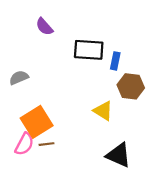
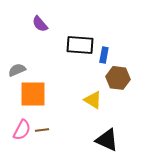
orange square: (37, 122) -> (33, 94), moved, turned 32

